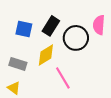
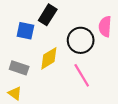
black rectangle: (51, 26) -> (48, 15), moved
pink line: (63, 78) -> (82, 75), moved

